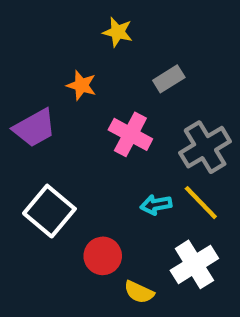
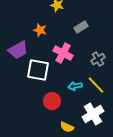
gray cross: (205, 147) -> (98, 59), size x0.6
white square: (49, 211) -> (38, 70), moved, turned -30
red circle: (103, 256) -> (52, 101), moved

